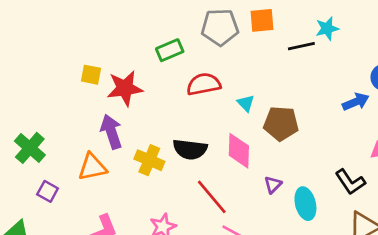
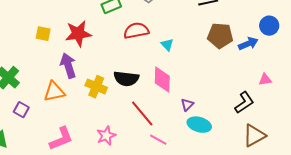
yellow square: (91, 75) -> (43, 34), moved
brown pentagon: (281, 124) -> (220, 36), moved
black L-shape: (350, 182) -> (244, 103), turned -90
cyan ellipse: (305, 204) -> (199, 125), moved, turned -60

